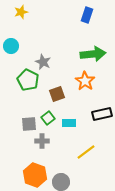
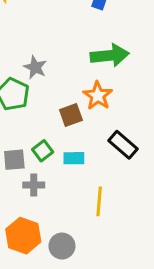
brown square: (57, 94) -> (71, 115), moved
black rectangle: (102, 114) -> (123, 145), turned 54
yellow line: (86, 152) -> (99, 201), turned -48

